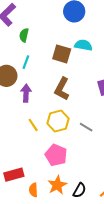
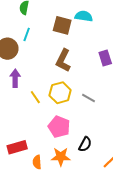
purple arrow: (26, 93) -> (15, 78), moved
orange star: (57, 185) -> (61, 157), turned 30
black semicircle: (79, 190) -> (85, 144), moved

